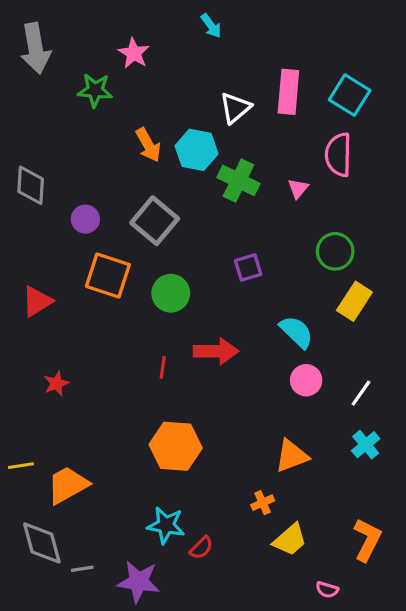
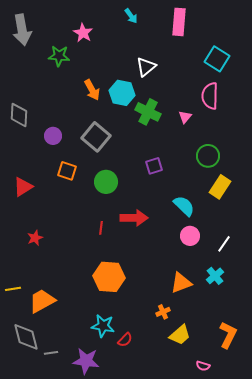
pink rectangle: (288, 92) -> (179, 22), moved
orange square: (108, 276) -> (67, 171), size x0.7
cyan cross: (366, 445) -> (215, 276), moved

